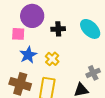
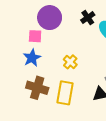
black cross: (58, 29) -> (88, 18), moved, turned -32
blue star: (28, 55) -> (32, 58), moved

